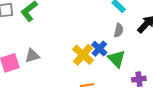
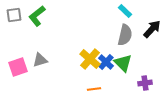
gray semicircle: (119, 30) -> (125, 35), size x1.5
blue cross: (99, 49) -> (106, 62), moved

